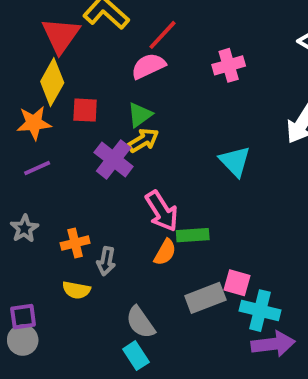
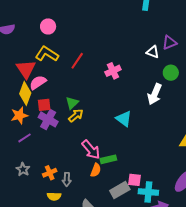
pink semicircle: (148, 66) -> (38, 82), moved
purple cross: (114, 159) -> (48, 119), moved

